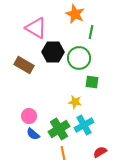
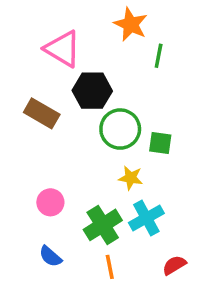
green circle: (79, 58) -> (120, 129), moved
blue semicircle: (33, 134) -> (50, 256), moved

